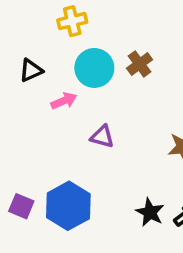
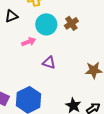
black triangle: (31, 70) -> (12, 16), moved

